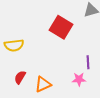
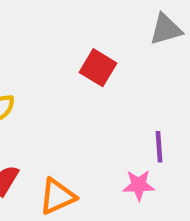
red square: (61, 27) -> (98, 68), size x0.7

